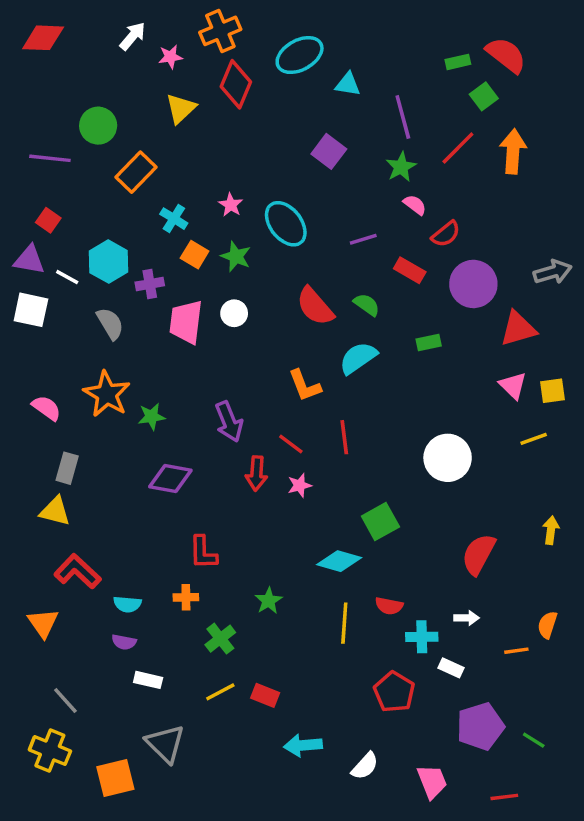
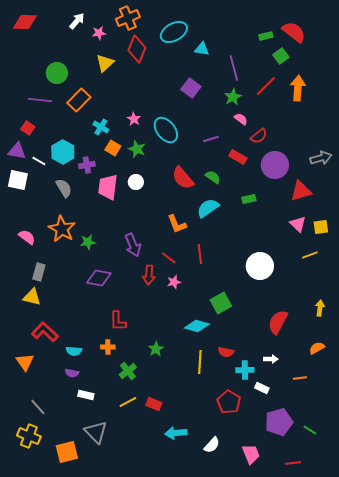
purple line: (50, 158) -> (40, 100), moved
orange semicircle: (547, 625) -> (317, 348), moved, turned 42

